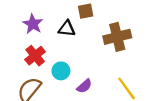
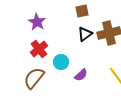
black triangle: (67, 29) -> (85, 34), moved, turned -42

